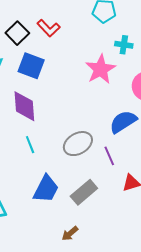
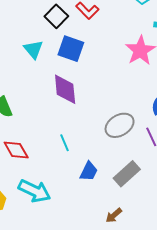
cyan line: (30, 145) -> (65, 143), moved
blue trapezoid: (46, 189) -> (89, 171), size x0.7

